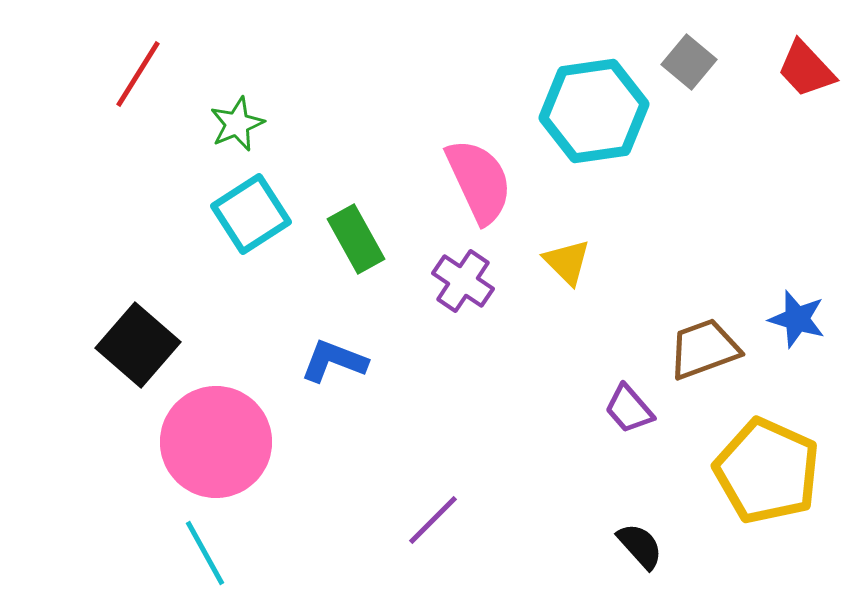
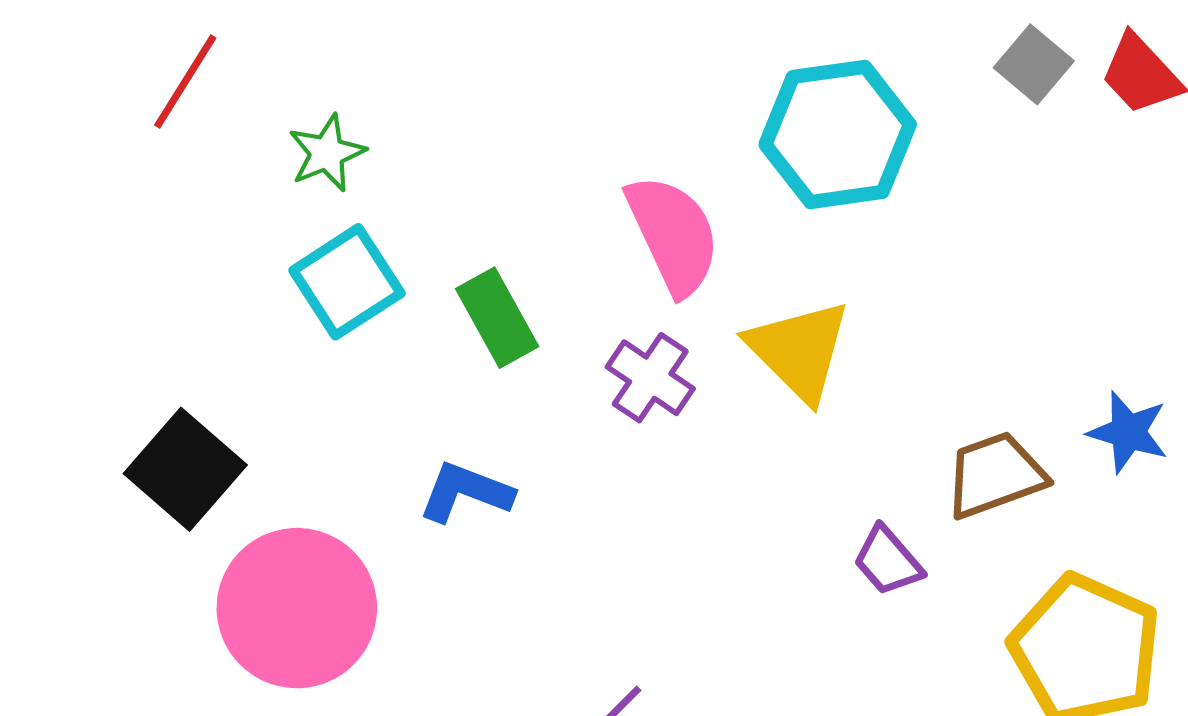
gray square: (689, 62) -> (1034, 64), moved
yellow triangle: (567, 262) -> (799, 351), size x1.6

